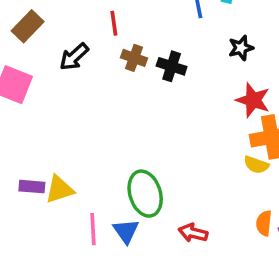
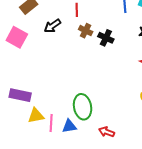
purple rectangle: (32, 187) -> (20, 95), size x1.5
yellow triangle: (59, 189) -> (36, 116), moved
blue triangle: (126, 231) -> (69, 126), turned 49

